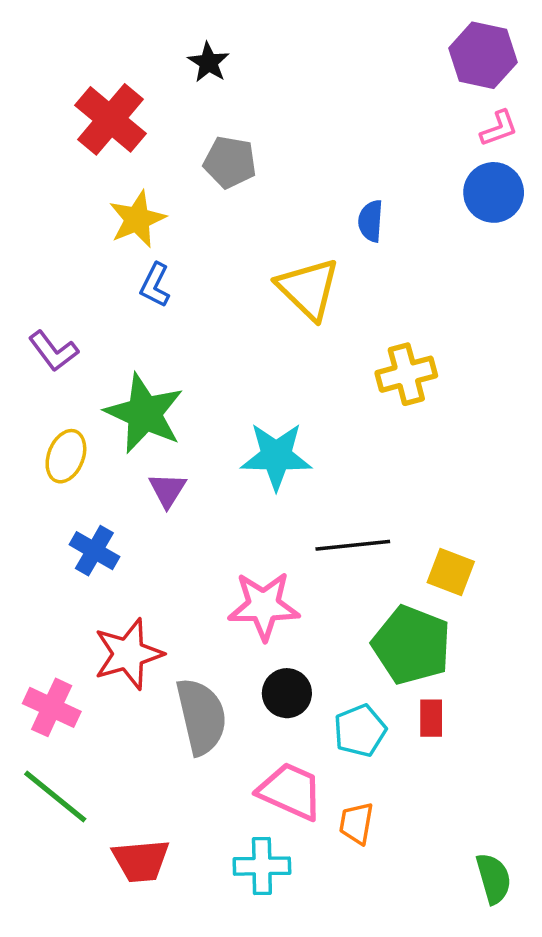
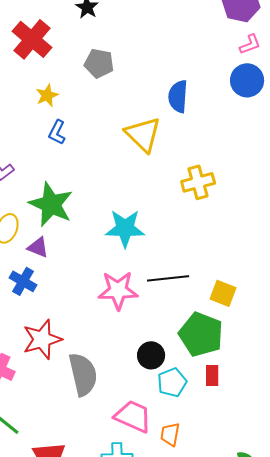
yellow star: (137, 219) -> (47, 95), size x0.7
blue semicircle: (371, 221) -> (178, 96), size x1.4
purple triangle: (168, 490) -> (38, 247), moved, turned -40
pink star: (264, 606) -> (118, 290), moved
black circle: (287, 693) -> (151, 355), moved

